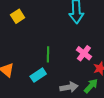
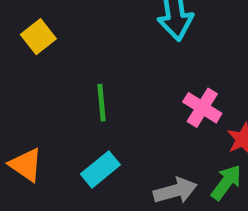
green line: (48, 54) -> (101, 103), moved

